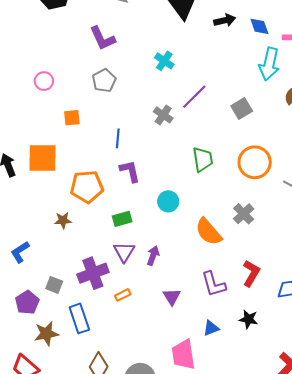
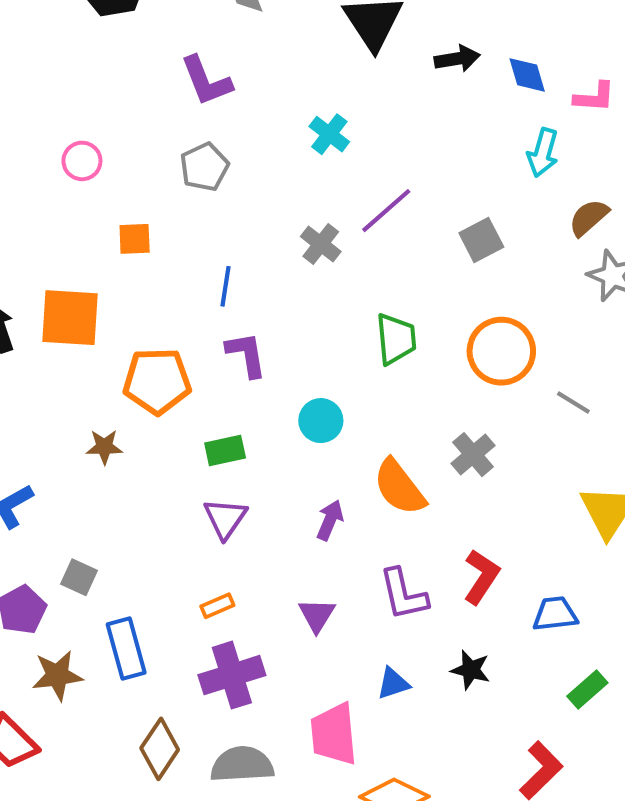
cyan arrow: (269, 64) -> (543, 153), size x0.7
purple arrow: (153, 256) -> (330, 520), moved
purple cross: (93, 273) -> (232, 675), moved

